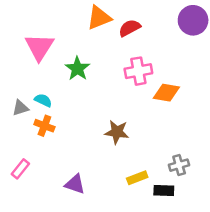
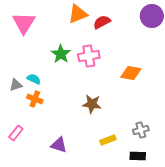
pink triangle: (39, 47) -> (24, 23), moved
pink cross: (138, 71) -> (89, 56), moved
black rectangle: (164, 190) -> (138, 156), moved

